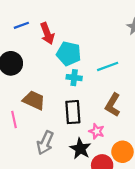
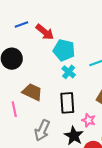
red arrow: (47, 34) -> (45, 32), turned -30
cyan cross: (74, 78) -> (69, 72), turned 32

